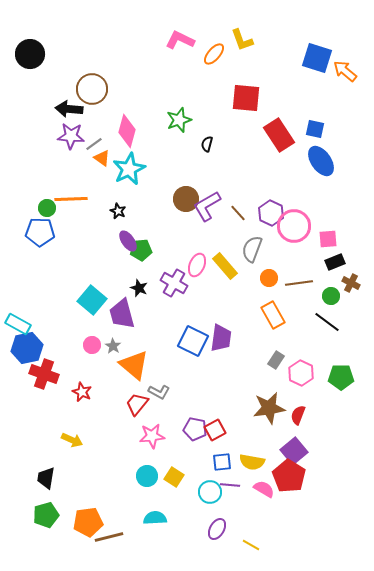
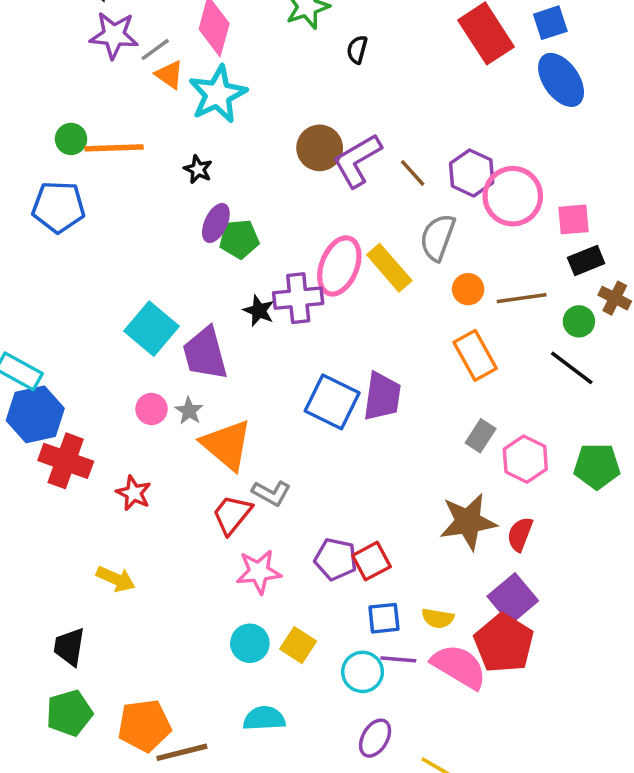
blue square: (315, 129) -> (550, 23), turned -30
green circle: (47, 208) -> (71, 139), moved
purple ellipse: (128, 241) -> (216, 223), turned 60
pink ellipse: (197, 265) -> (339, 266), size x1.4
purple cross: (174, 283) -> (298, 298), turned -36
black star: (139, 288) -> (259, 311), moved
yellow semicircle: (252, 462) -> (438, 618), size x0.7
pink semicircle: (264, 489) -> (459, 667), size x1.5

